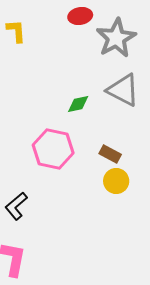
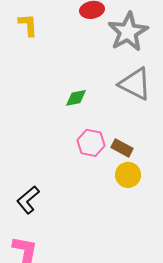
green diamond: (78, 104) -> (76, 98), moved
pink hexagon: (53, 149) -> (91, 143), moved, size x0.7

